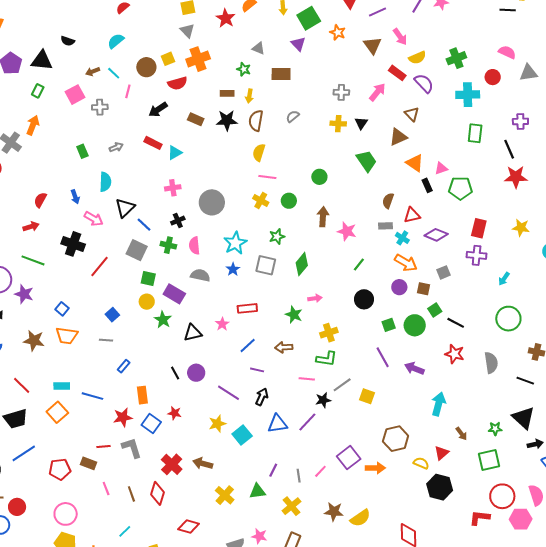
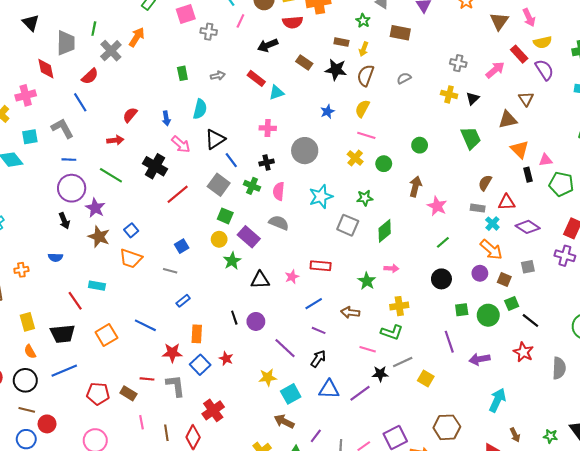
blue star: (233, 269) -> (327, 112), moved
brown star: (34, 341) -> (99, 237), moved
purple arrow: (414, 368) -> (480, 359), turned -42
cyan rectangle: (62, 386) -> (97, 286), moved
brown arrow: (203, 463) -> (284, 421), moved

